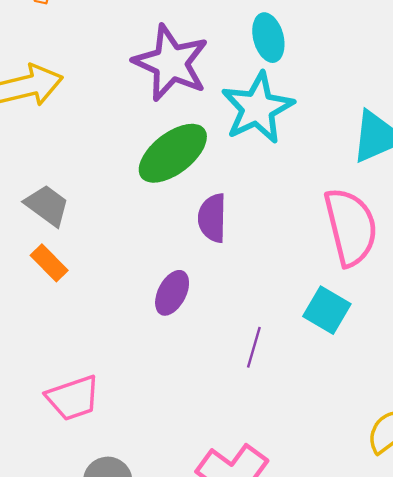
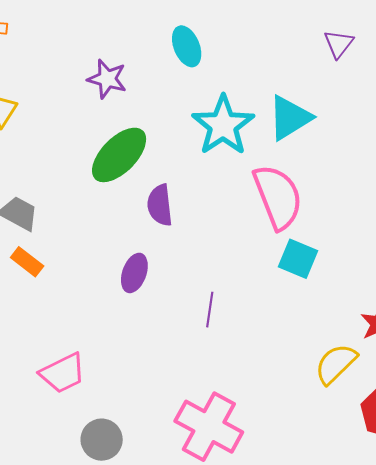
purple star: (171, 63) -> (107, 79), size x0.6
cyan star: (257, 108) -> (223, 125), moved
cyan square: (327, 310) -> (298, 259), moved

